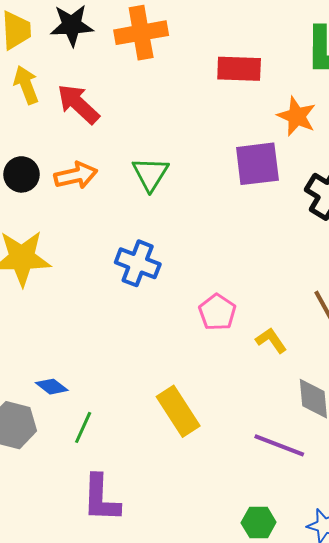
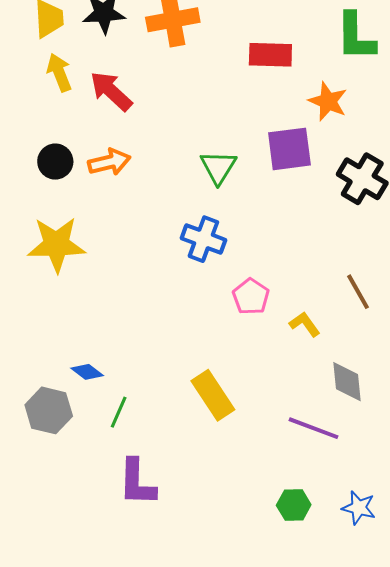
green triangle: (150, 174) -> (218, 167), moved
blue cross: (138, 263) -> (204, 239), moved

